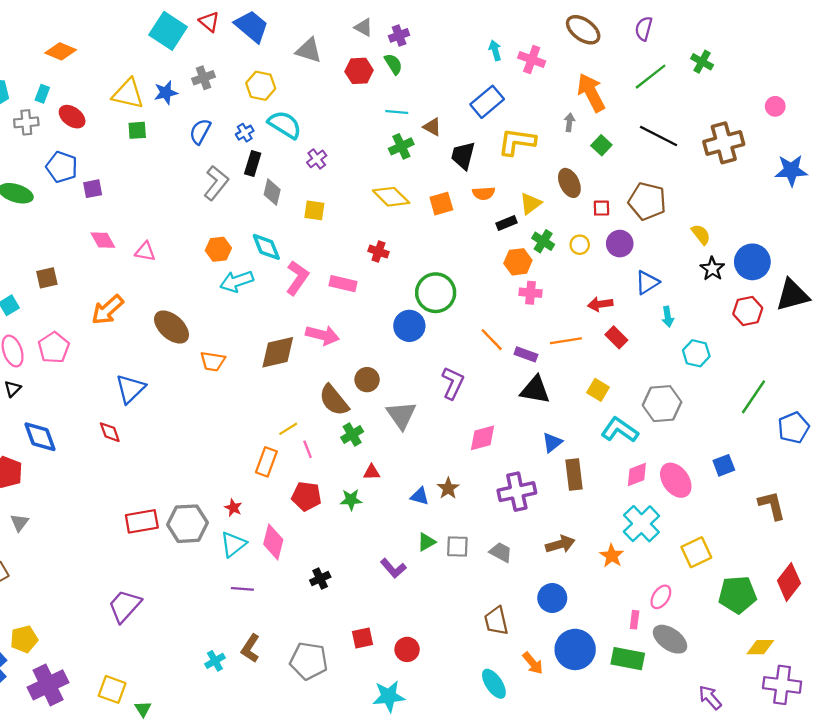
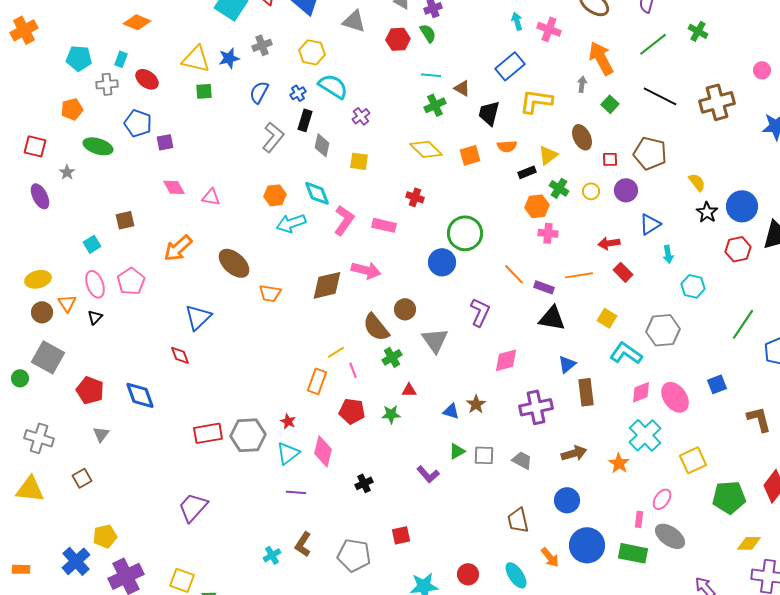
blue diamond: (40, 437) -> (140, 395), moved
red circle: (407, 649) -> (468, 574), moved

